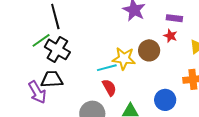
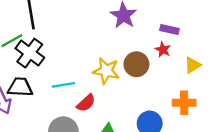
cyan line: (107, 68) -> (63, 85), moved
red semicircle: (109, 88) -> (86, 103), turned 72

